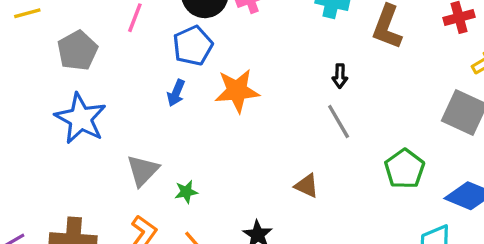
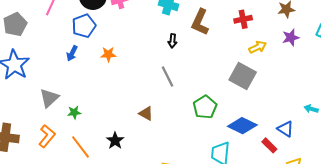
black arrow: (340, 76) -> (173, 41), moved
orange star: (237, 91) -> (108, 54), size x0.6

